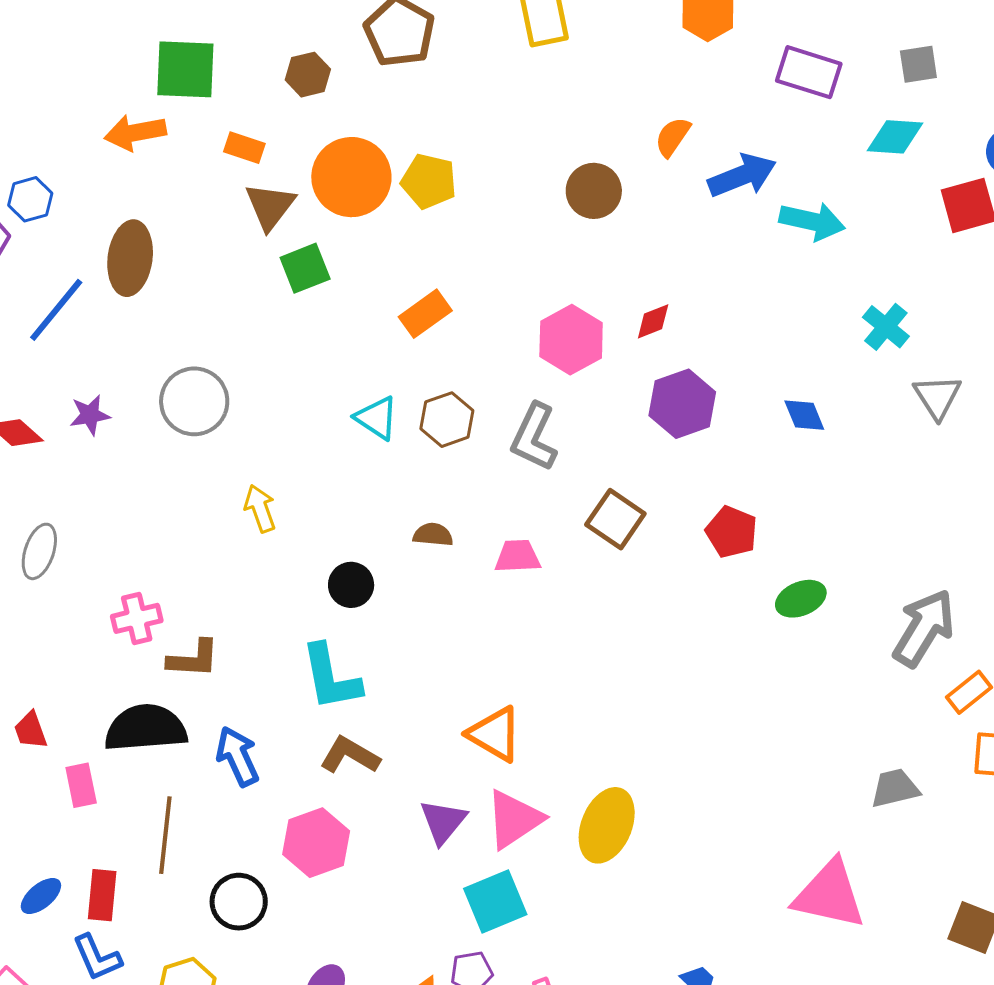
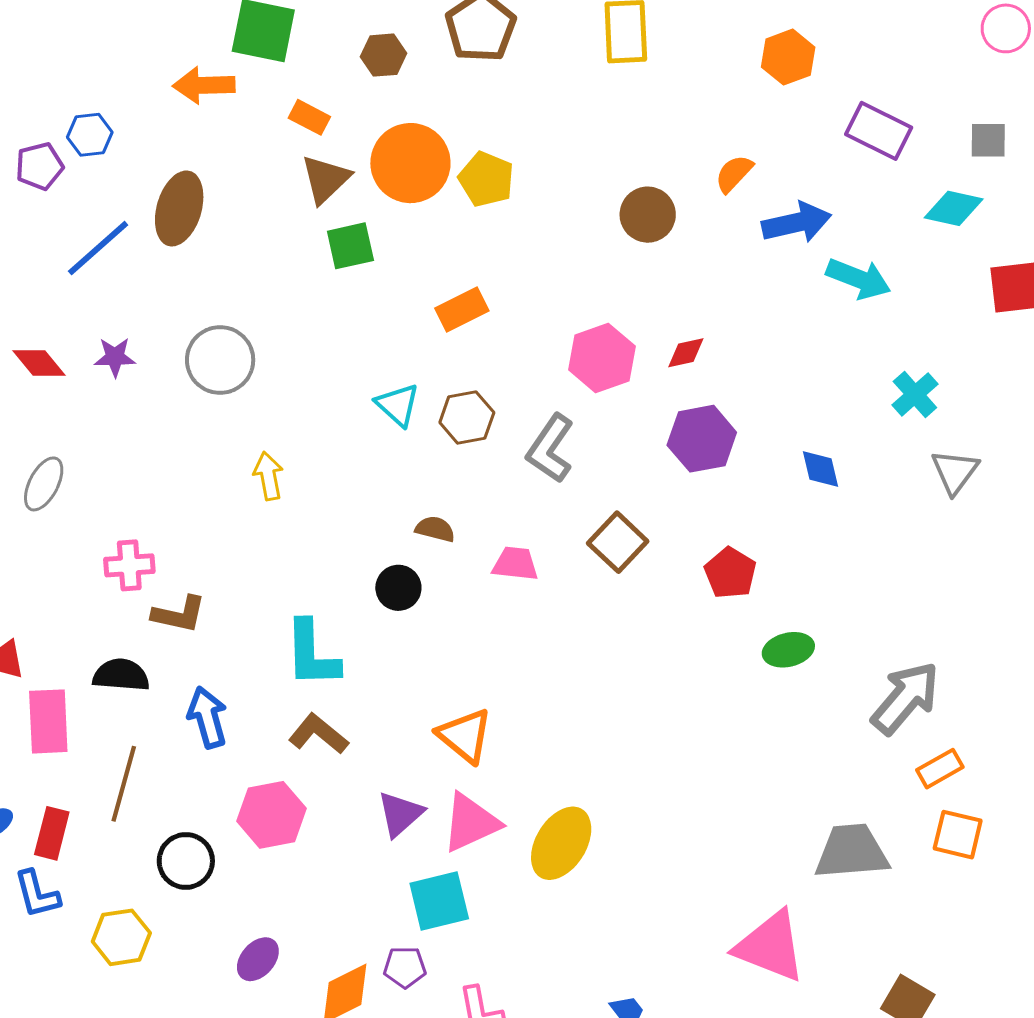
black circle: (351, 585) -> (398, 588), moved
black semicircle: (146, 728) -> (121, 675), size x0.7
pink rectangle: (81, 785) -> (48, 721), size x1.5
gray trapezoid: (895, 788) -> (852, 852), size x1.5

